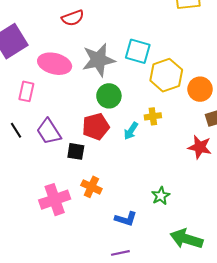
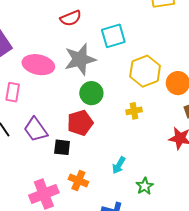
red semicircle: (73, 18) -> (71, 18), moved
cyan square: (138, 51) -> (113, 36), moved, turned -30
cyan arrow: (131, 131) -> (119, 165), moved

